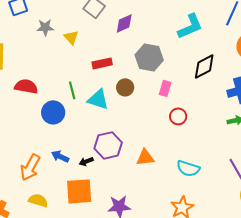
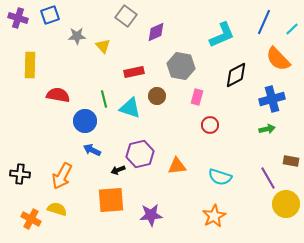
blue arrow: (60, 156) -> (92, 150), moved
yellow semicircle: (38, 200) -> (57, 209), moved

